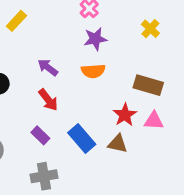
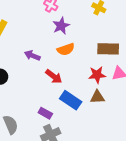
red arrow: (48, 100) -> (54, 76), moved
red star: (125, 115) -> (97, 75), turned -30
purple rectangle: (40, 135) -> (45, 113), moved

